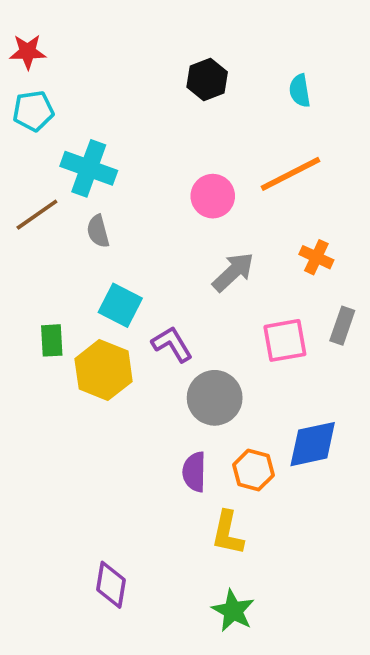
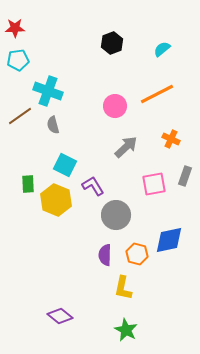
cyan semicircle: (300, 91) -> (162, 49), turned 60
purple diamond: (111, 585) -> (60, 316), turned -60

